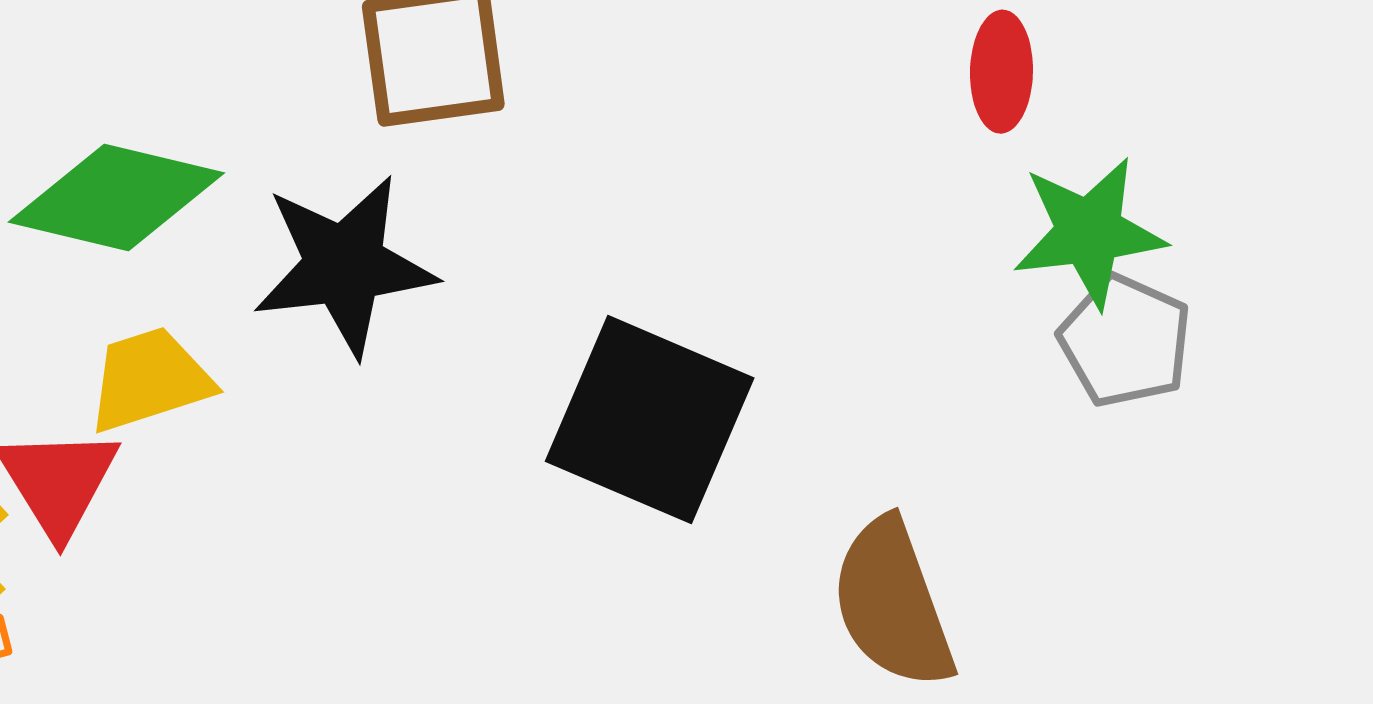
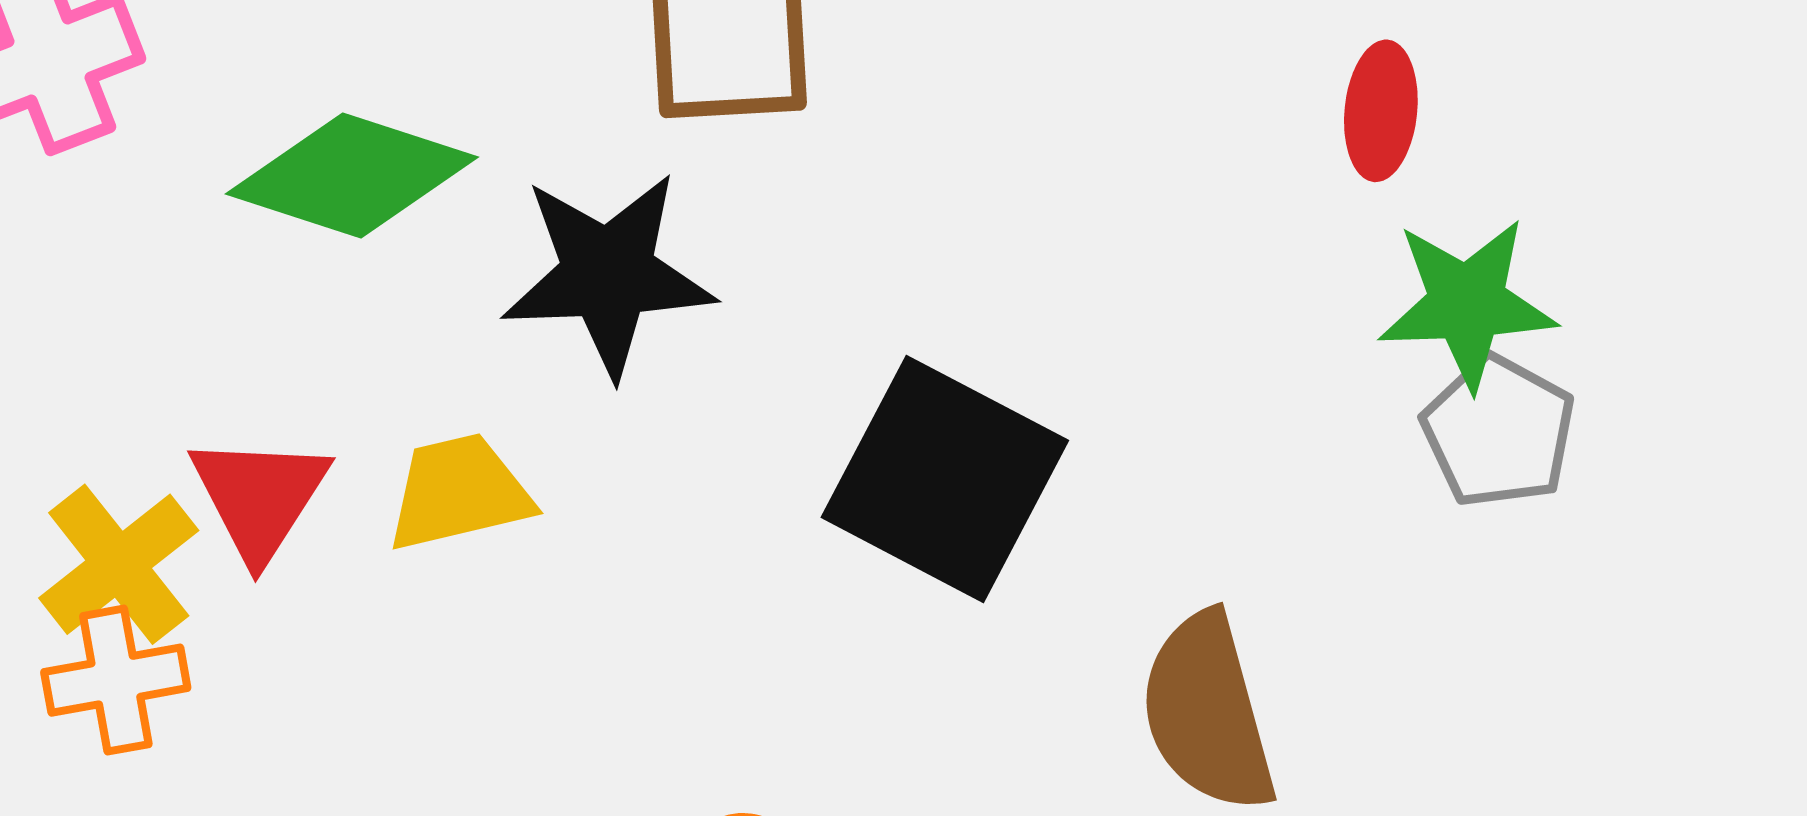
yellow trapezoid: (150, 380) -> (459, 492), moved

